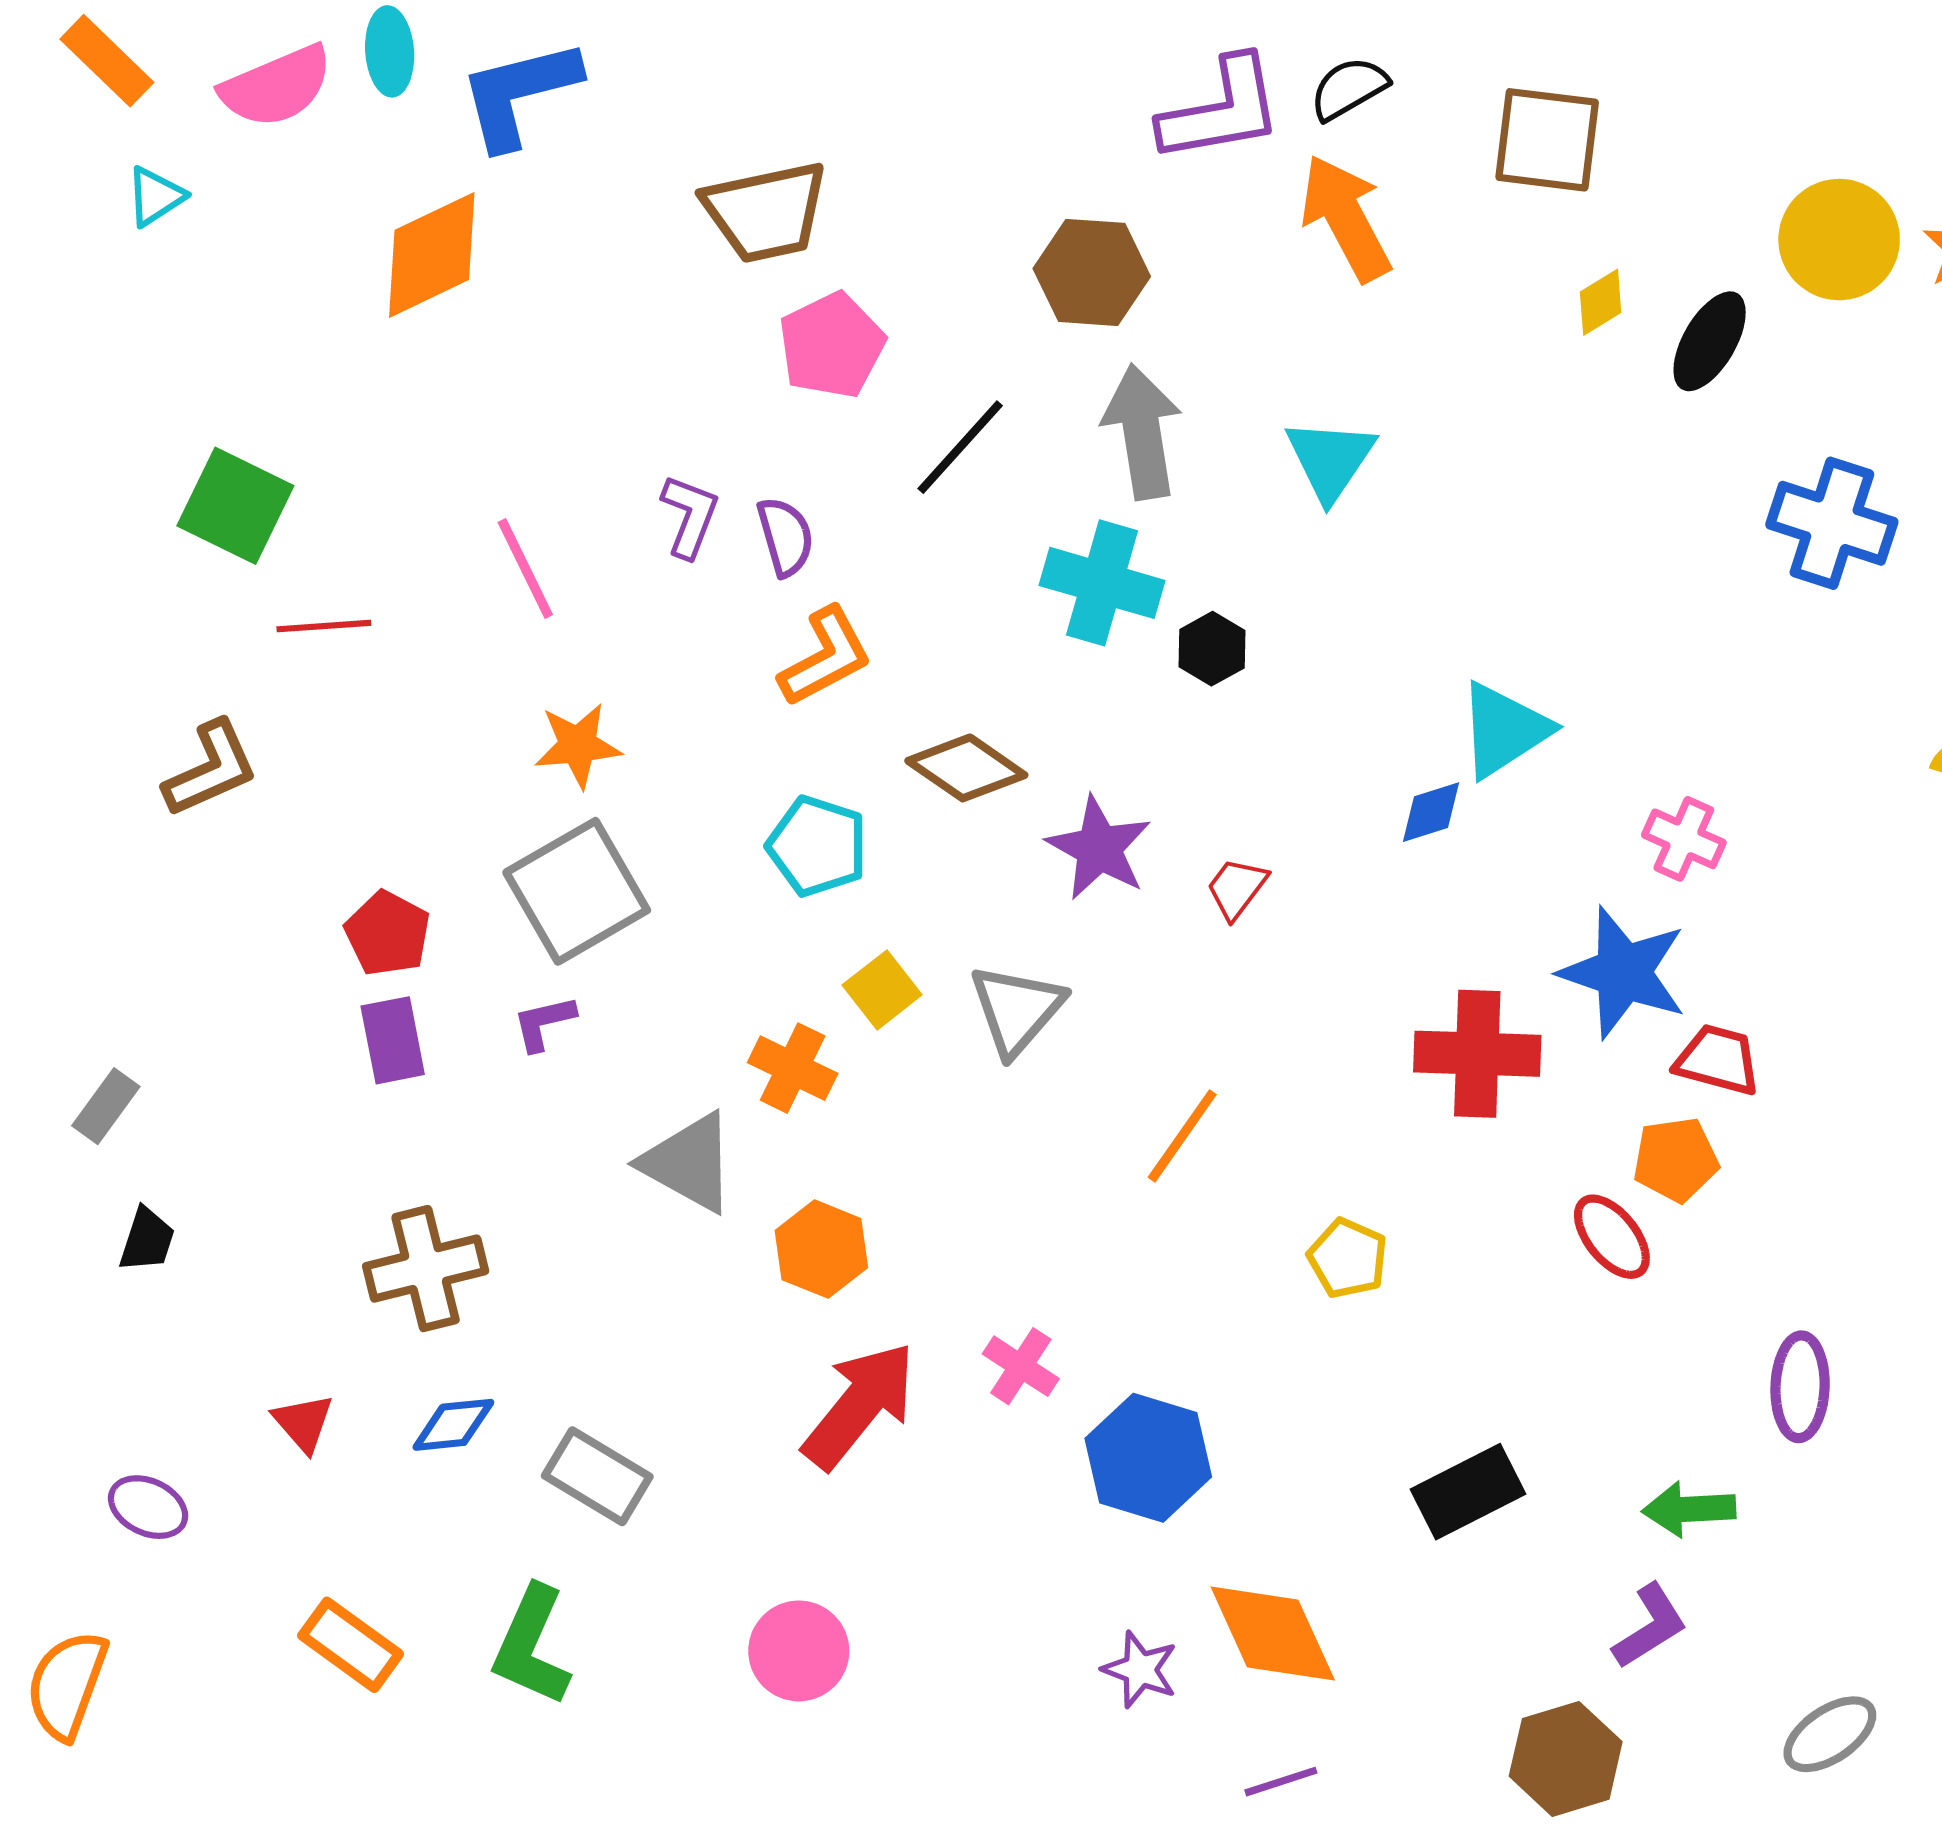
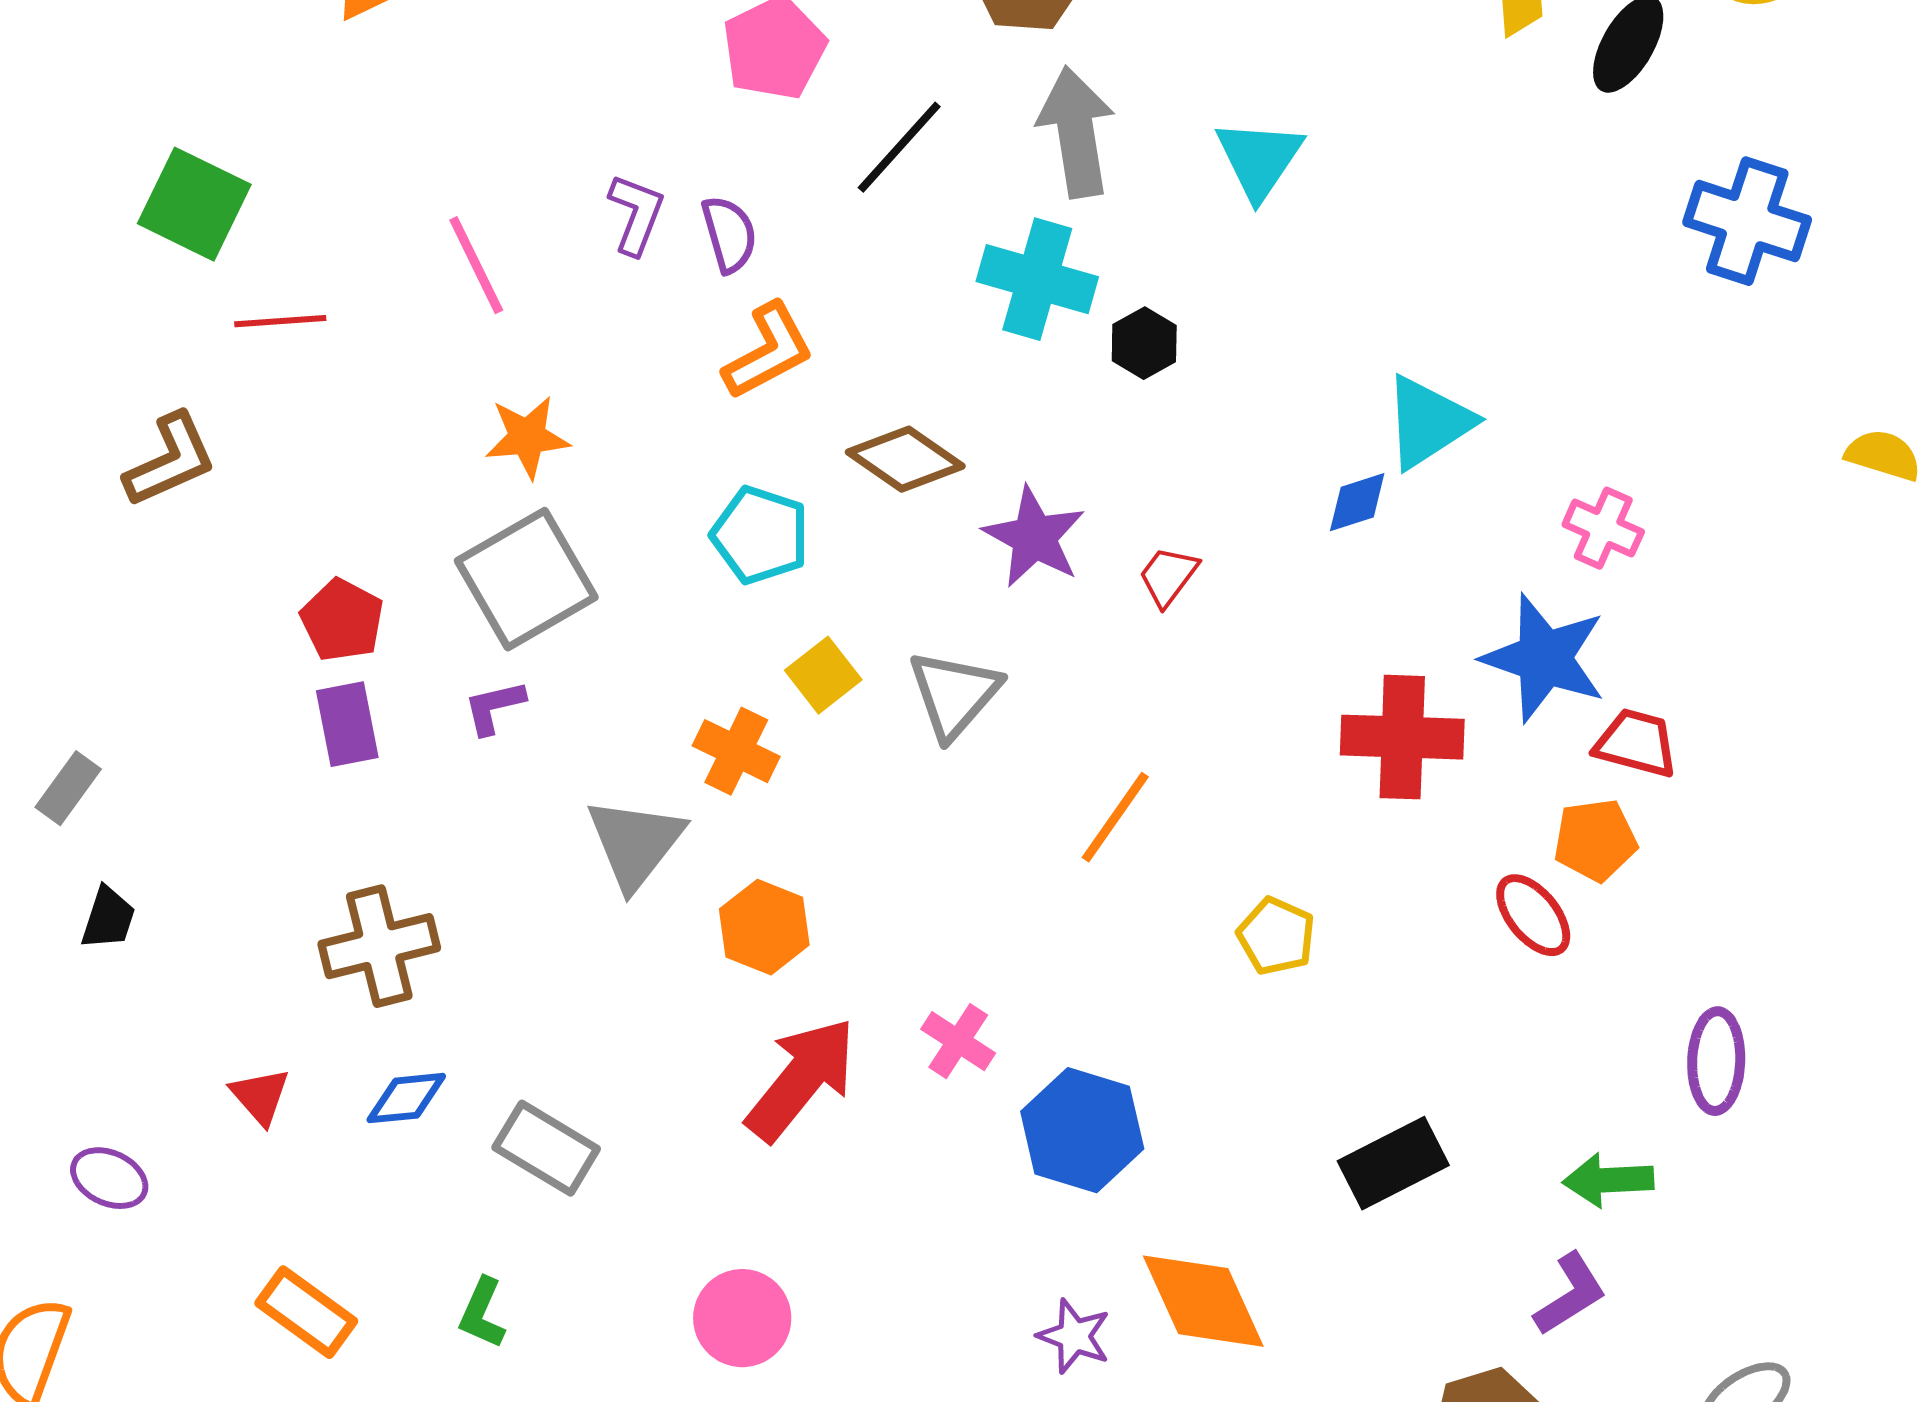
gray triangle: (689, 1163) -> (635, 843), turned 39
green L-shape: (531, 1646) -> (482, 1313), size x0.6

